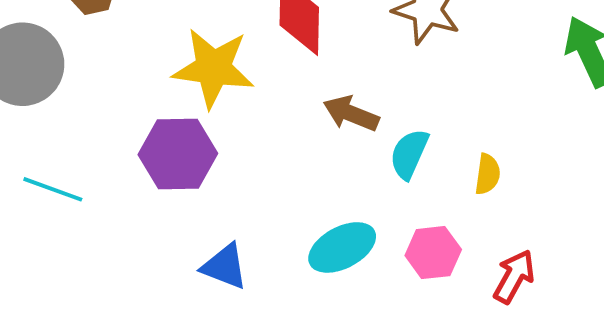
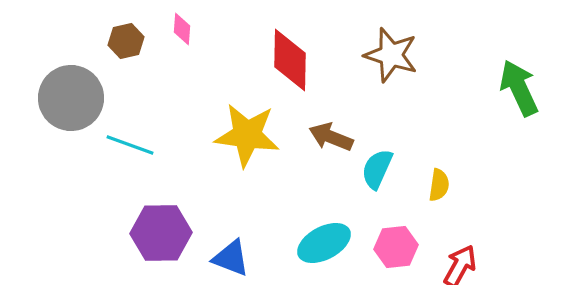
yellow star: (213, 68) -> (247, 135), moved
purple hexagon: (178, 154) -> (161, 233), moved
cyan line: (53, 189) -> (130, 145), moved

